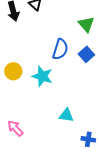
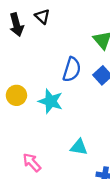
pink arrow: (15, 128) -> (32, 162), moved

